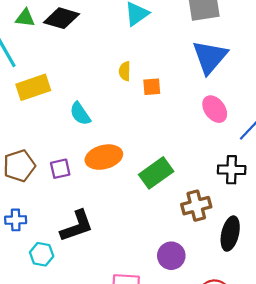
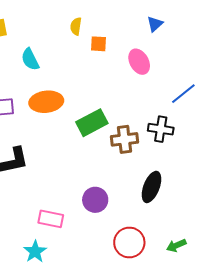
blue triangle: (210, 57) -> (155, 24), size x0.5
pink ellipse: (215, 109) -> (139, 62), moved
brown cross: (196, 206) -> (124, 139), moved

